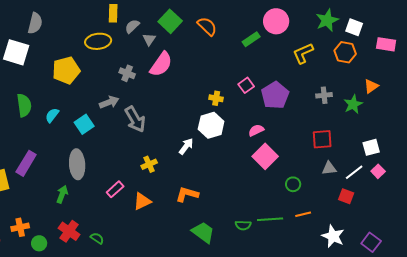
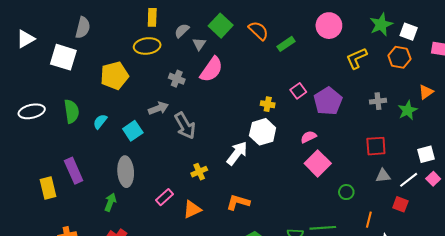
yellow rectangle: (113, 13) -> (152, 17), moved
green rectangle: (251, 39) -> (286, 44), moved
white arrow: (186, 146) -> (237, 153), size x1.4
purple rectangle: (26, 163) -> (74, 171), turned -55
orange line: (303, 214) -> (369, 220), moved, turned -63

